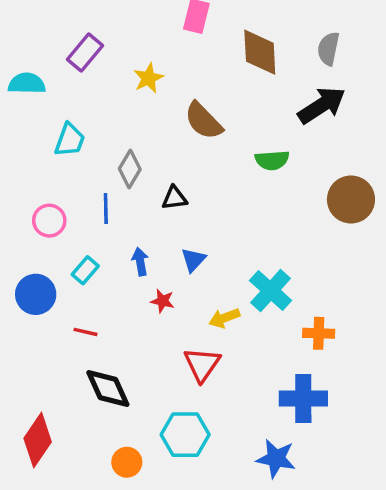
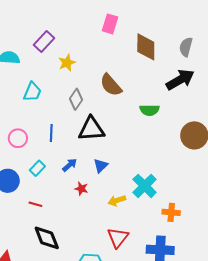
yellow star: (148, 78) -> (67, 63), moved
gray diamond: (130, 169) -> (76, 99), moved
black triangle: (174, 198) -> (91, 129), size x1.8
blue arrow: (140, 262) -> (70, 165), turned 56
red triangle: (202, 364) -> (118, 238), moved

